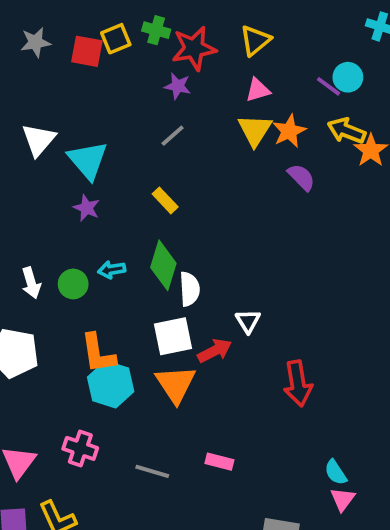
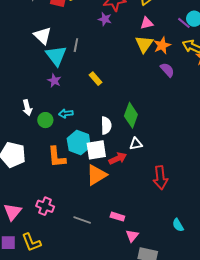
gray line: (173, 136) -> (76, 45), moved, turned -40
white triangle: (39, 140) -> (43, 36), moved, turned -30
green diamond: (163, 265) -> (131, 115), moved
white arrow: (31, 283) -> (27, 108), moved
white triangle: (248, 321) -> (136, 144), turned 48
cyan hexagon: (111, 384) -> (79, 143), moved
orange triangle: (176, 384) -> (96, 175), turned 30
pink triangle: (343, 499) -> (132, 236), moved

